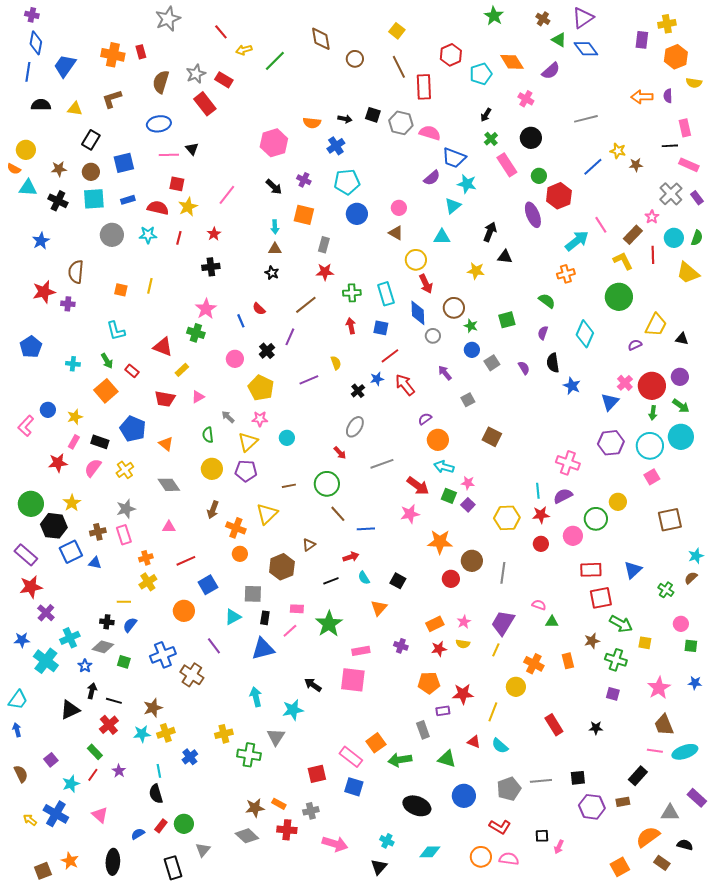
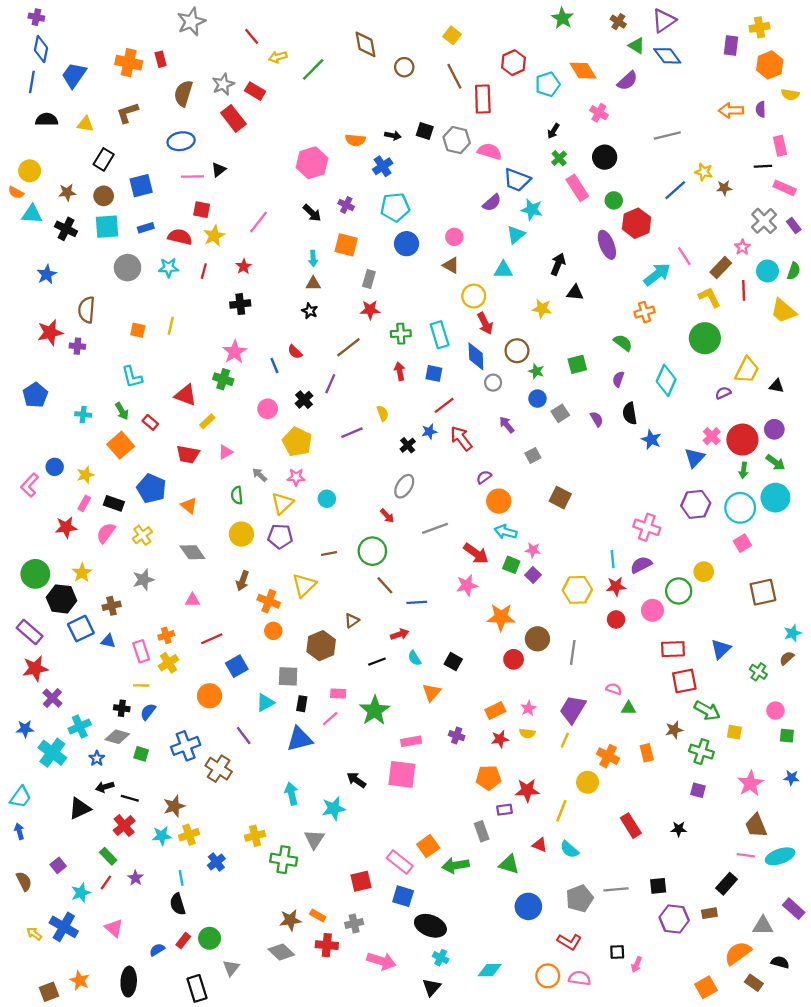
black triangle: (192, 149) -> (219, 170), turned 32
pink rectangle: (124, 535) -> (141, 651), moved
black arrow: (92, 691) -> (105, 787), turned -119
black ellipse: (417, 806) -> (430, 926), moved

